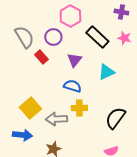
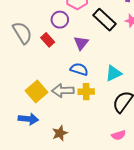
gray semicircle: (24, 37) -> (22, 33), moved
cyan triangle: (106, 72) -> (114, 73), moved
gray arrow: (56, 119) -> (63, 91), moved

